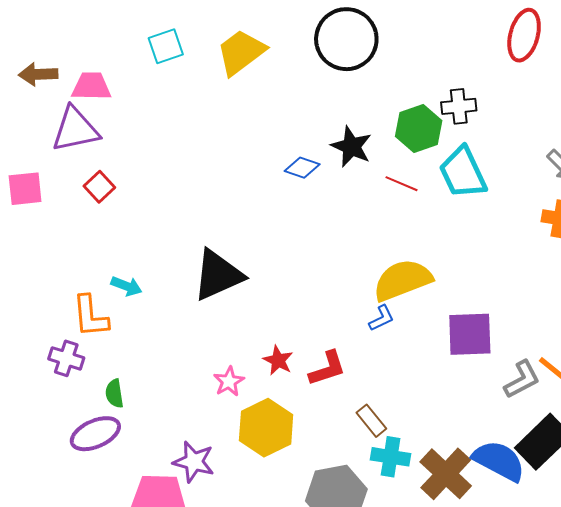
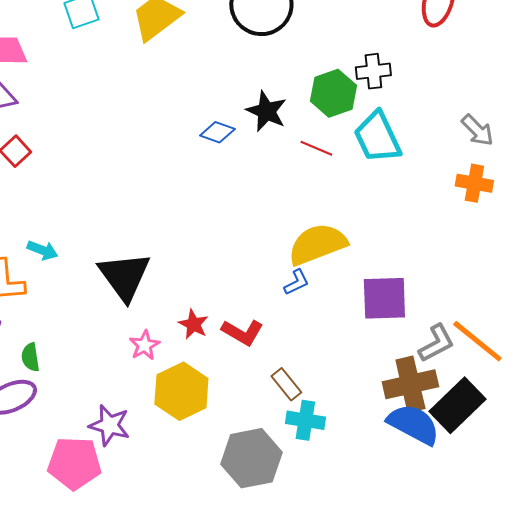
black triangle: (218, 275) -> (124, 276), moved, turned -42
red L-shape: (327, 368) -> (242, 332), turned 48
brown cross: (446, 474) -> (410, 384), moved, turned 34

